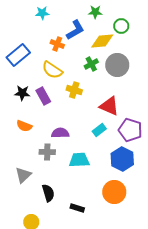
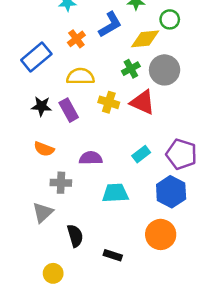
orange cross: (57, 44) -> (76, 39), moved, turned 32
yellow semicircle: (52, 70) -> (80, 76), turned 145
red triangle: (109, 106) -> (143, 102), moved
gray cross: (47, 152) -> (61, 183), moved

